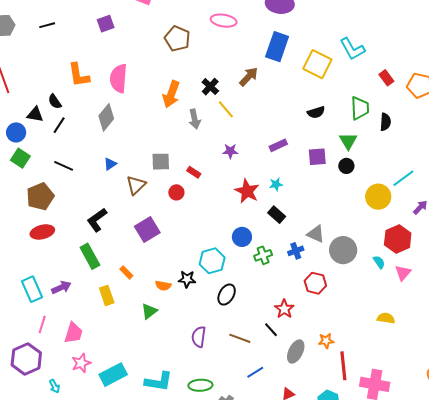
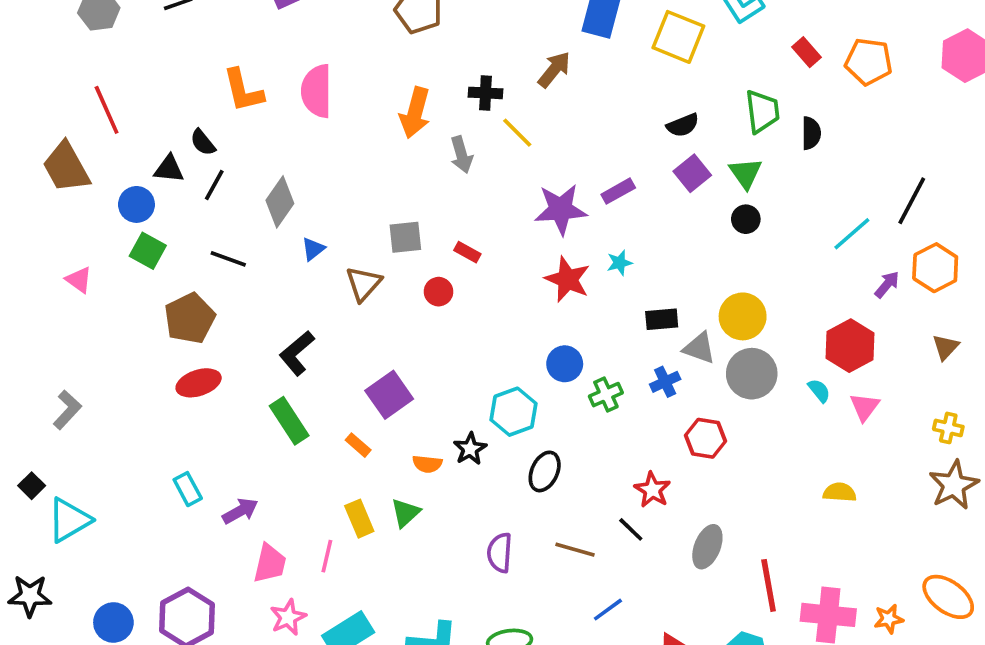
black cross: (210, 87) -> (486, 93), turned -36
gray diamond: (106, 117) -> (280, 202), moved
purple star: (230, 151) -> (561, 209), moved, size x1.8
purple square: (317, 157) -> (692, 173), moved, turned -30
yellow circle: (378, 197) -> (743, 316), moved
black rectangle: (277, 215) -> (662, 319), moved, turned -42
purple square: (147, 229) -> (389, 395), moved
black star: (187, 279) -> (470, 449), turned -30
purple arrow: (61, 287) -> (240, 511), moved
cyan rectangle: (32, 289) -> (188, 489), size x0.7
yellow rectangle: (107, 295) -> (359, 519), moved
pink line: (42, 325) -> (327, 556), moved
orange star: (326, 341) -> (889, 619), moved
gray ellipse: (296, 351) -> (707, 547), moved

